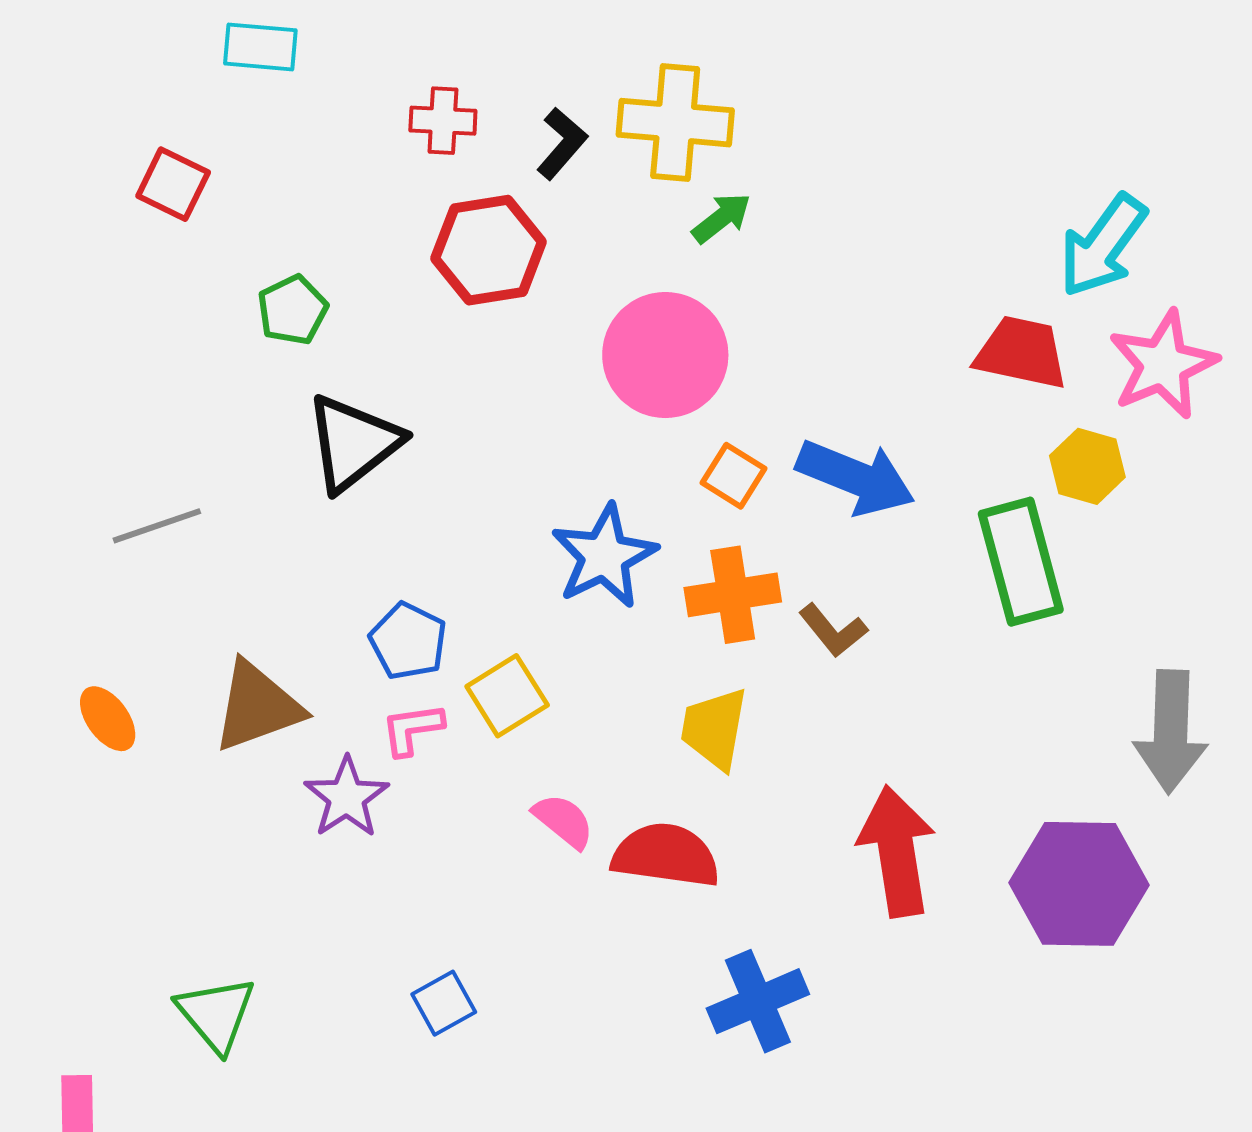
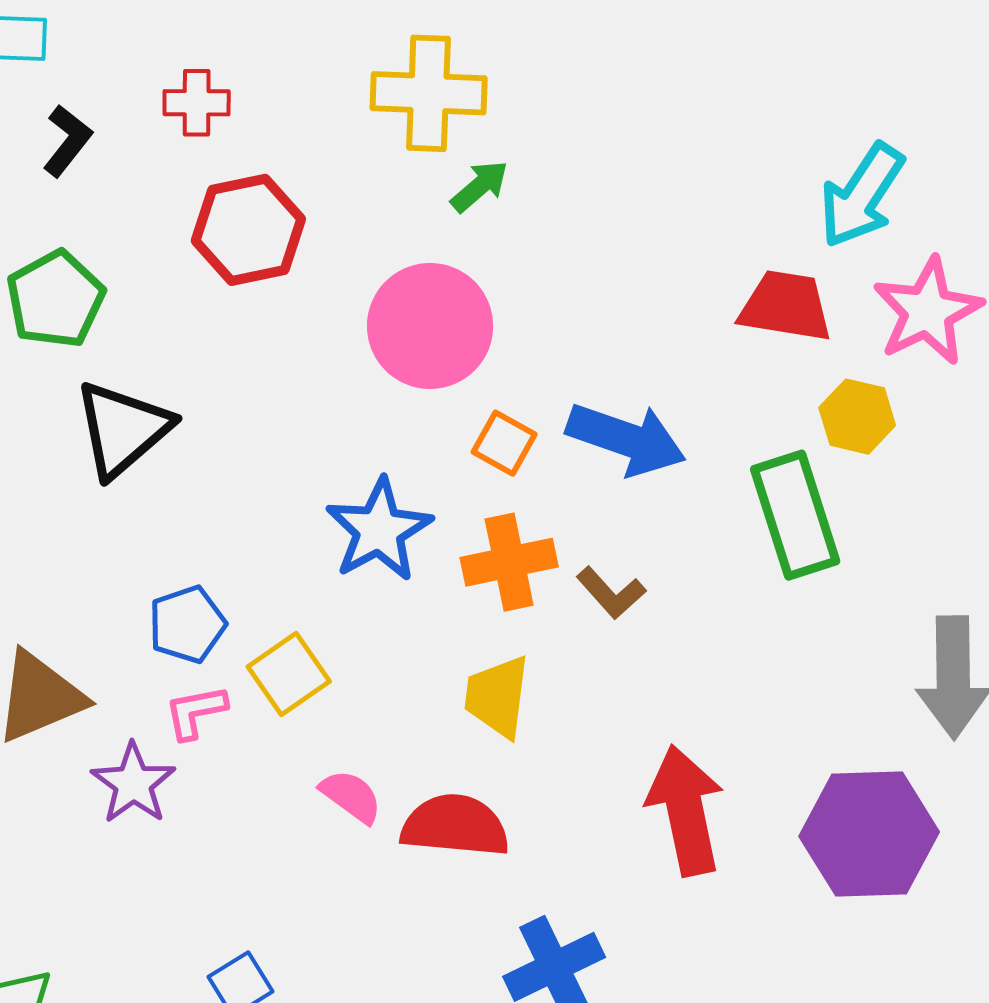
black L-shape: (562, 143) -> (67, 141), moved
green pentagon: (292, 310) -> (56, 299), size x1.4
blue pentagon: (408, 641) -> (187, 624), turned 30

